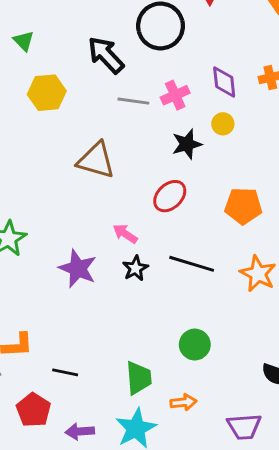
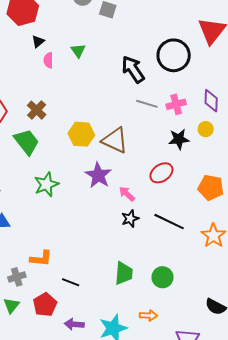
yellow hexagon: (47, 93) -> (81, 134), moved
purple star: (78, 269) -> (98, 175), moved
green trapezoid: (139, 378) -> (124, 273), moved

